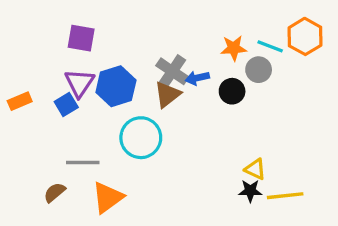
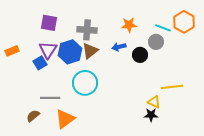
orange star: (234, 48) -> (129, 25), moved
gray cross: (172, 71) -> (87, 30), moved, turned -30
brown triangle: (167, 95) -> (90, 51), moved
orange rectangle: (20, 101) -> (12, 51), moved
yellow line: (285, 196) -> (172, 87), moved

